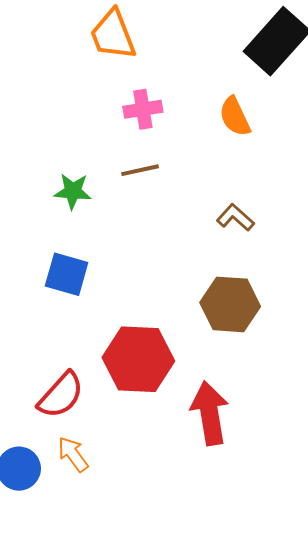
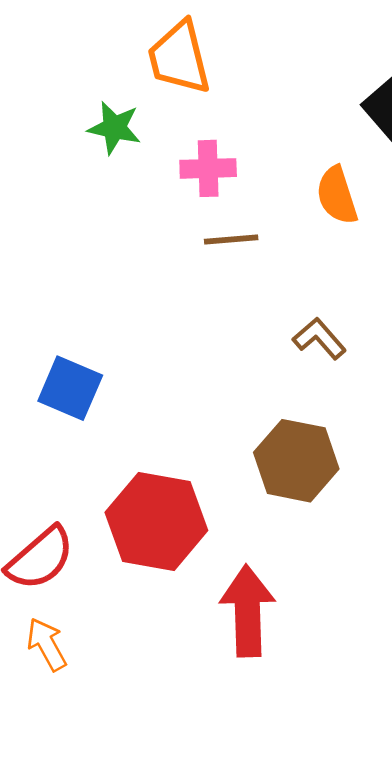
brown line: (140, 170) -> (231, 239), moved
green star: (73, 191) -> (114, 128), moved

